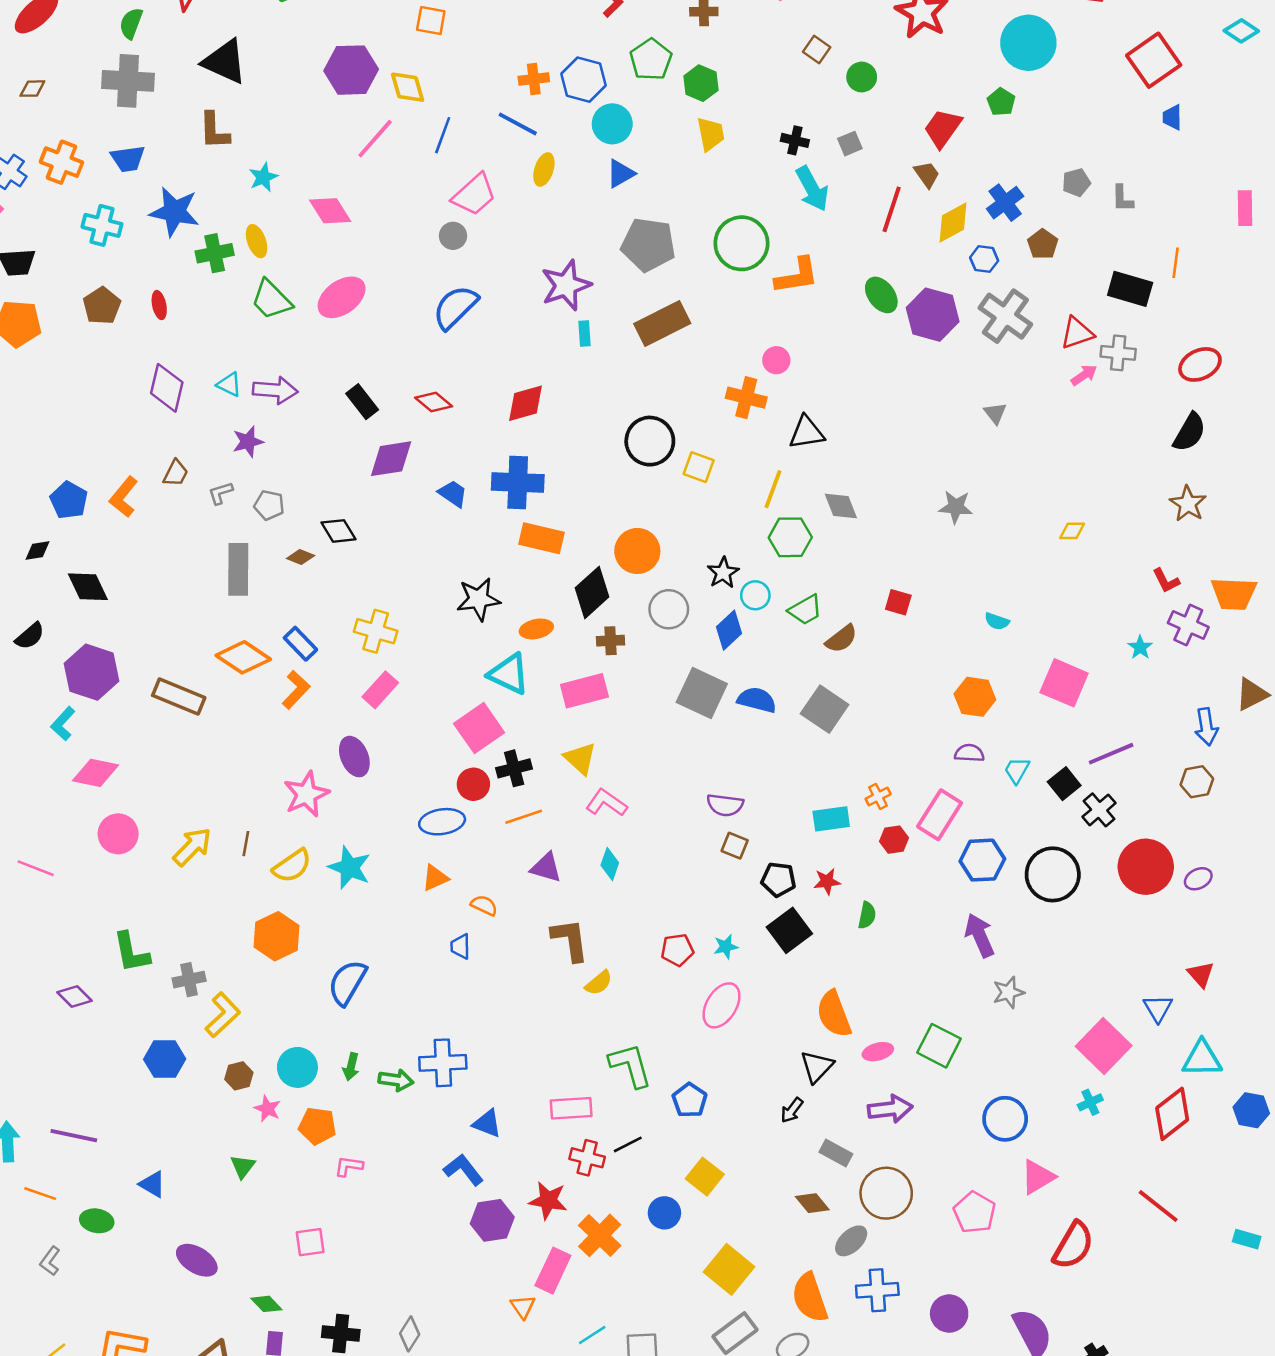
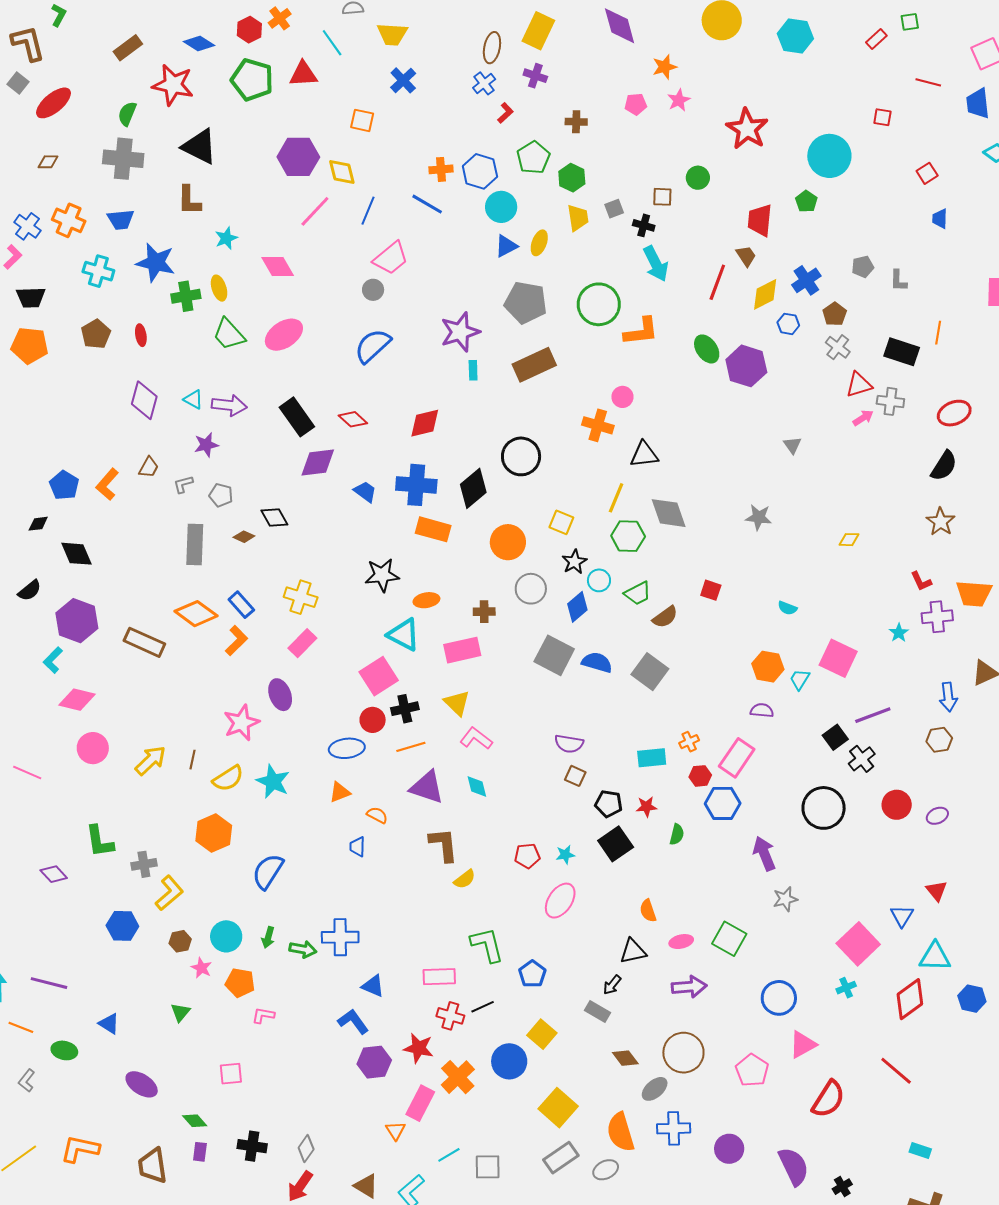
brown square: (817, 50) -> (662, 197), moved, turned -35
red square: (1154, 60) -> (927, 173), size x0.5
red trapezoid: (943, 128) -> (760, 220), turned -32
gray square: (850, 144) -> (614, 209), moved
yellow ellipse: (544, 169) -> (539, 243), moved
gray cross: (1005, 316) -> (838, 347), moved, size x0.6
black rectangle: (362, 402) -> (297, 417), size x1.4
yellow square: (699, 467) -> (561, 522), moved
gray diamond: (841, 506) -> (669, 513), size x1.4
black diamond: (592, 592) -> (473, 488), moved
purple cross: (1188, 625) -> (937, 617), turned -32
cyan trapezoid: (1017, 770) -> (800, 679), moved
blue hexagon: (982, 860) -> (723, 803), moved
cyan diamond: (610, 864) -> (477, 786), turned -35
purple triangle: (546, 867) -> (427, 787), size x1.4
red circle: (1146, 867) -> (897, 805), size x0.7
orange semicircle: (834, 1014) -> (648, 911), size x0.6
black triangle: (817, 1067) -> (633, 951), turned 32
gray rectangle: (836, 1153) -> (597, 1011), moved
blue circle: (664, 1213) -> (509, 1061), size x1.4
cyan rectangle: (1247, 1239) -> (920, 1150), moved

